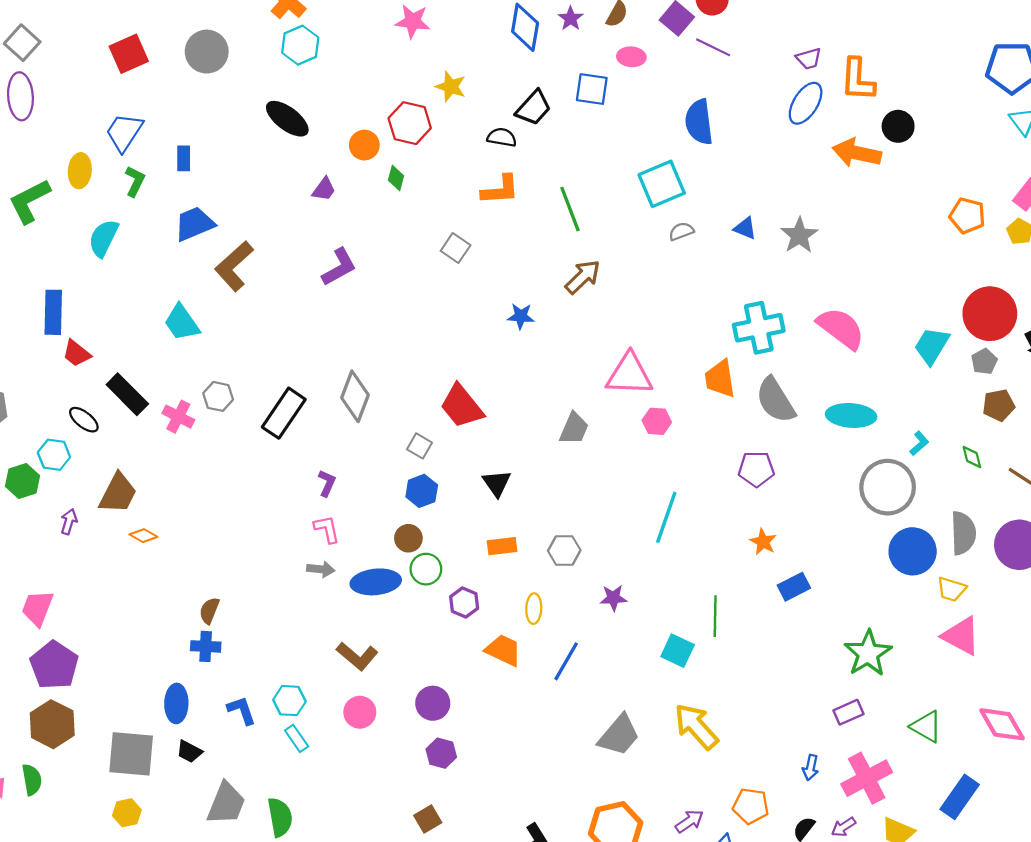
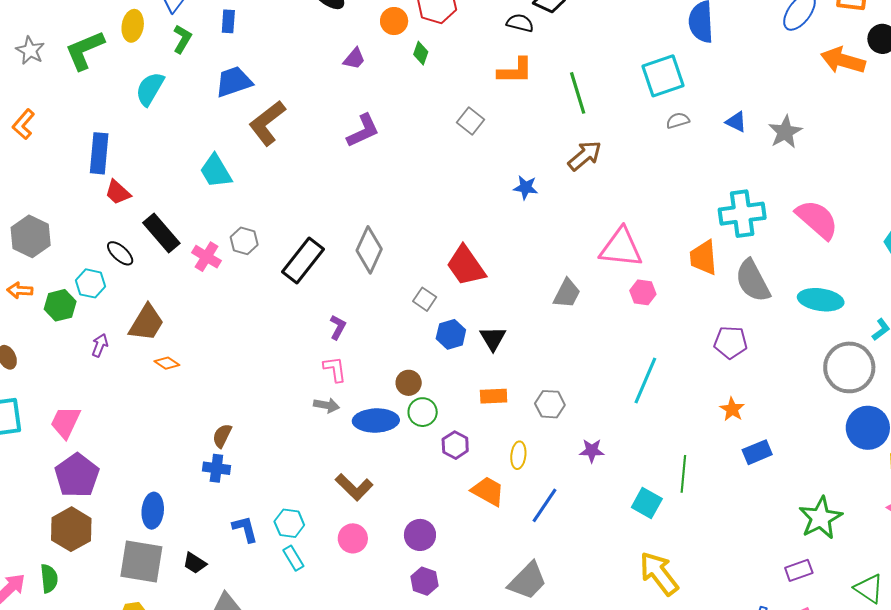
blue hexagon: (422, 491) -> (451, 334), moved
blue ellipse: (176, 703) -> (153, 511), moved
gray trapezoid: (619, 735) -> (528, 581), moved

